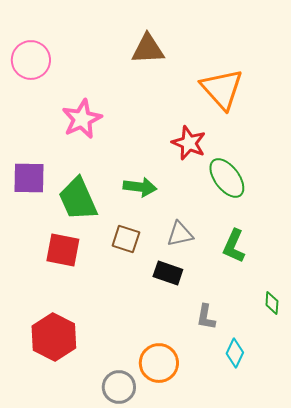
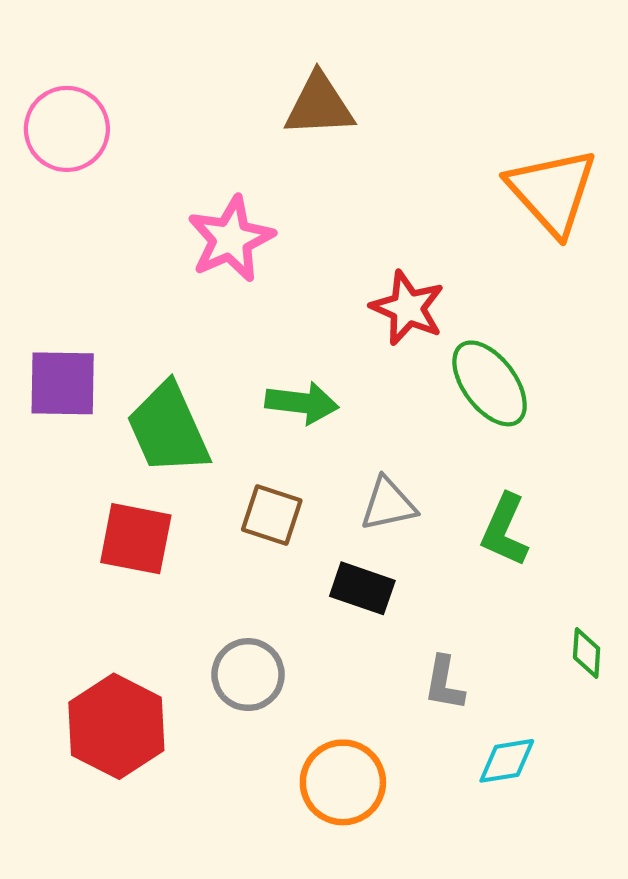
orange triangle: (222, 89) -> (552, 191), moved
pink star: (82, 119) -> (231, 239), moved
cyan diamond: (235, 353) -> (507, 761), turned 56
gray circle: (119, 387) -> (248, 675), moved

